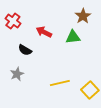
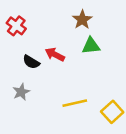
brown star: (83, 16) -> (82, 20), moved
red arrow: (44, 32) -> (55, 55), moved

